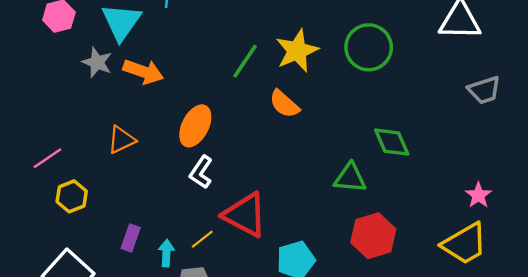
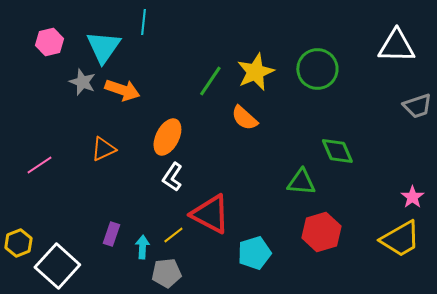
yellow hexagon: (72, 196) -> (18, 243), moved

